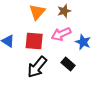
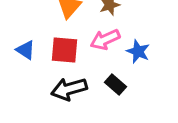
black arrow: (37, 67) -> (69, 89), turned 35

